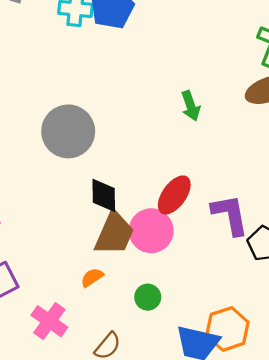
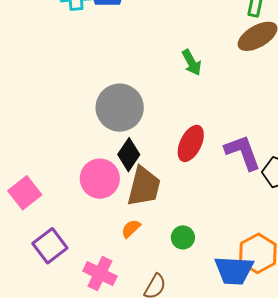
gray circle: (68, 131) -> (120, 108), moved
black diamond: (104, 195) -> (129, 155), turned 44
pink circle: (151, 231) -> (100, 179), moved

